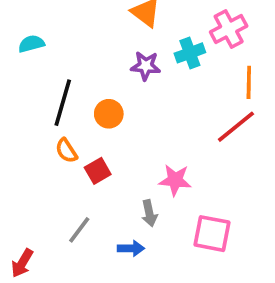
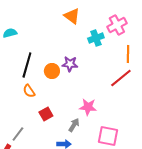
purple star: (146, 66) -> (70, 64), moved
red square: (98, 171) -> (46, 114), moved
gray arrow: (149, 213) -> (74, 125), turned -136
gray line: (79, 230) -> (18, 134), moved

